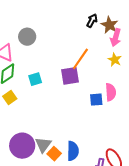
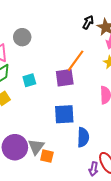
blue square: (96, 100) -> (64, 114), moved, size x1.5
blue semicircle: (73, 151) -> (83, 137), moved
orange square: (54, 154) -> (47, 156), turned -32

